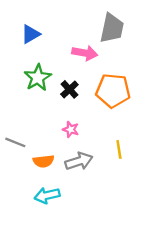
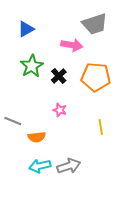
gray trapezoid: (112, 28) -> (95, 24), turned 60
gray arrow: (79, 161) -> (69, 166), moved

